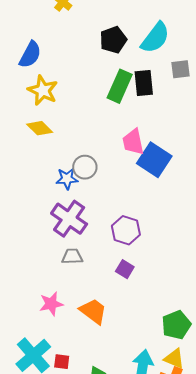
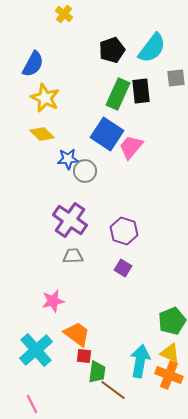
pink trapezoid: (133, 142) -> (131, 147), turned 52
blue square: (154, 160) -> (107, 134), moved
blue star: (67, 179) -> (68, 159), moved
orange trapezoid: (93, 311) -> (77, 334), moved
red square: (62, 362) -> (84, 356), moved

